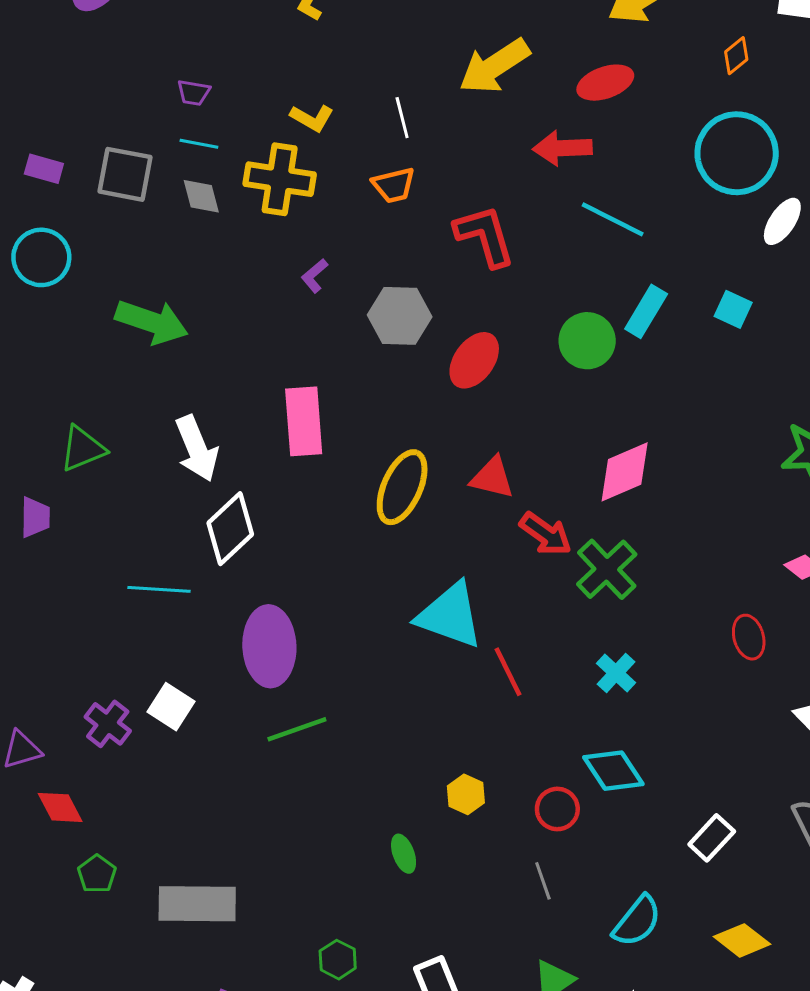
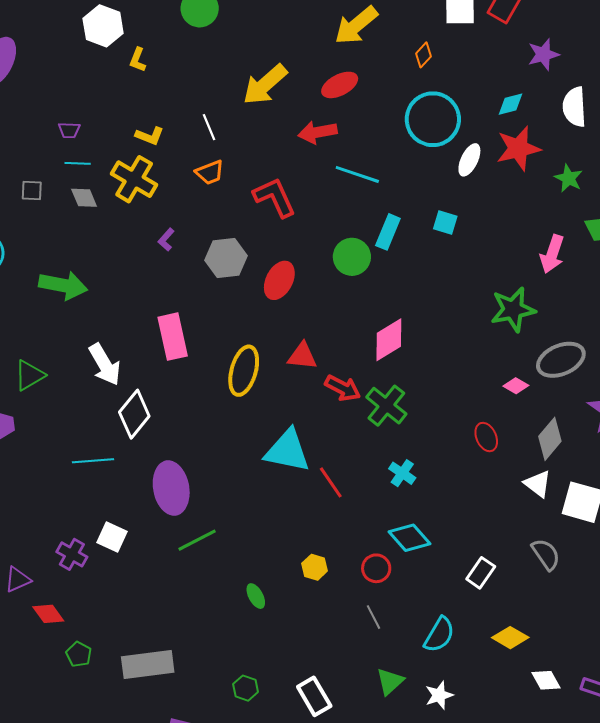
gray square: (125, 174) -> (32, 191), size x0.6
yellow cross: (280, 179) -> (134, 179), turned 30
green ellipse: (404, 854) -> (256, 596), moved

